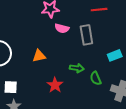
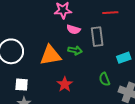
orange triangle: (39, 56) -> (50, 55), size x1.6
green arrow: (77, 68) -> (75, 50), moved

